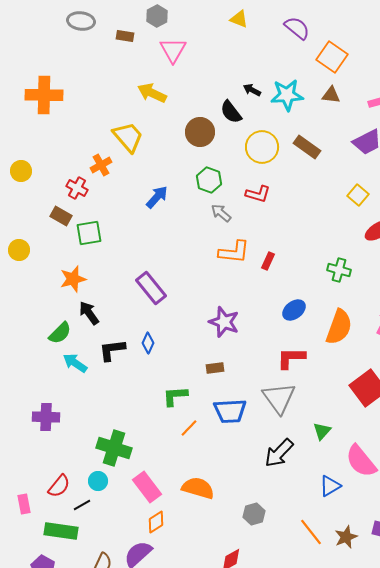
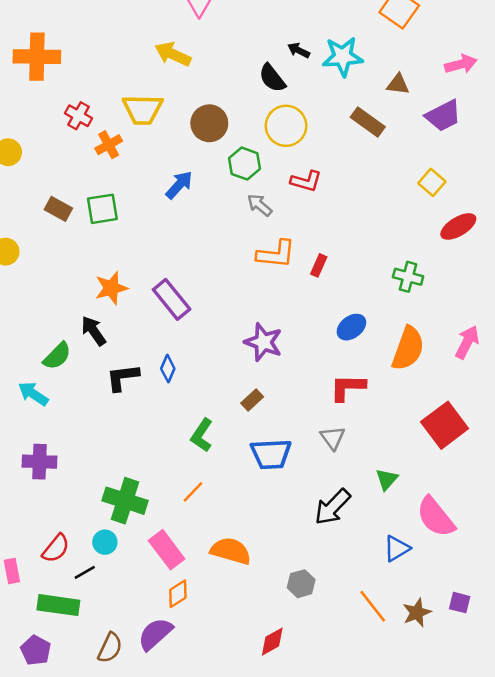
brown triangle: (331, 95) -> (398, 84), moved
brown circle: (200, 132) -> (209, 123), moved
yellow trapezoid: (128, 137) -> (143, 109), turned 132
yellow circle: (262, 147) -> (286, 126), moved
red cross: (77, 188) -> (78, 116), moved
green square: (89, 233) -> (102, 209), moved
orange star: (73, 279) -> (111, 288), moved
cyan arrow: (75, 363) -> (33, 394), moved
brown rectangle: (215, 368) -> (252, 400), turned -36
green L-shape: (175, 396) -> (202, 435), turned -52
gray triangle: (279, 398) -> (333, 438), size x0.6
orange line: (189, 428) -> (193, 492), moved

